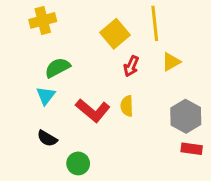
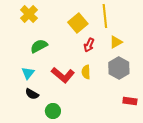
yellow cross: (43, 20) -> (29, 14), turned -30
cyan triangle: (46, 96) -> (28, 73), moved
gray hexagon: (186, 116) -> (119, 68), moved

